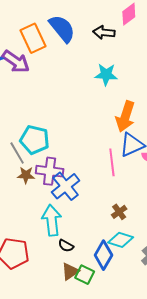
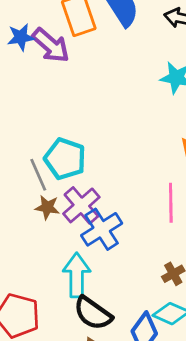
purple cross: (50, 171) -> (81, 205), turned 36
black semicircle: (66, 246) -> (93, 313), size x1.8

